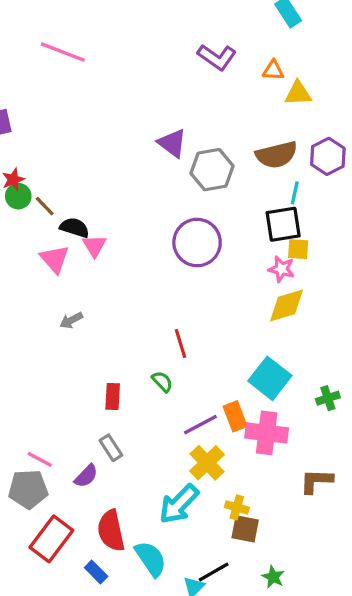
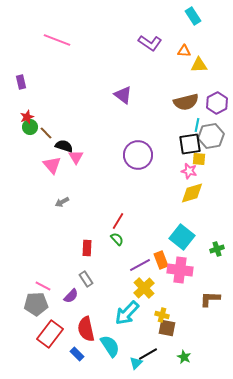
gray hexagon: (212, 170) -> (211, 136), moved
red line: (181, 344) -> (118, 221), moved, turned 48

